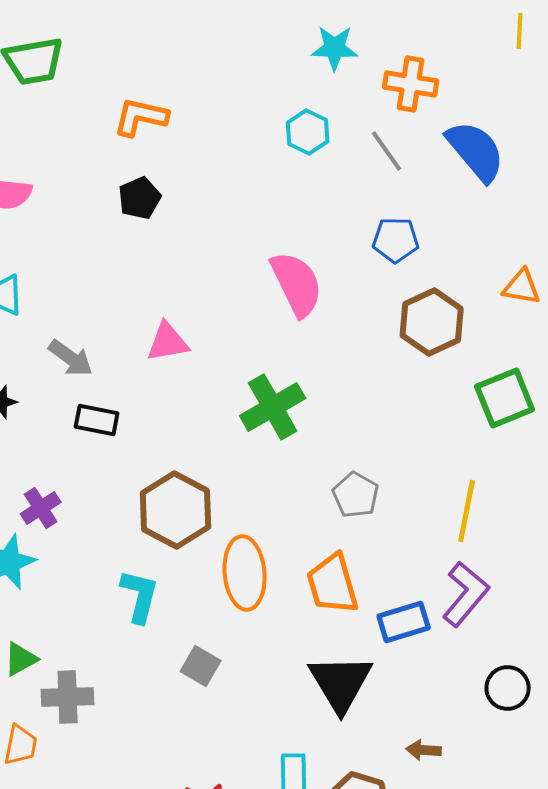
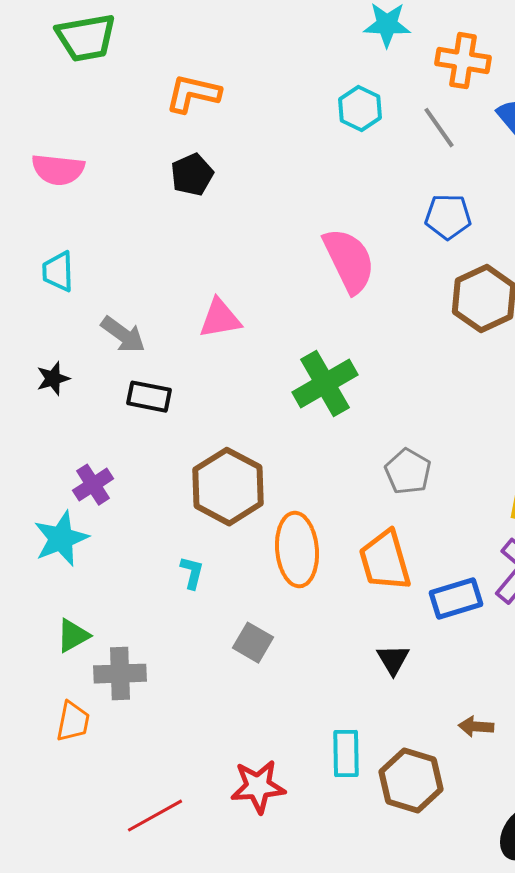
cyan L-shape: (140, 596) -> (192, 573), size x0.6
black triangle: (341, 683) -> (393, 660), size x0.5

